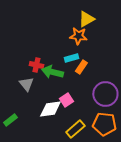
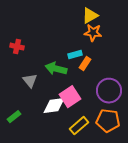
orange star: (78, 36) -> (93, 33), moved
red cross: (36, 65) -> (17, 47), moved
pink square: (66, 100) -> (70, 97), size x1.5

